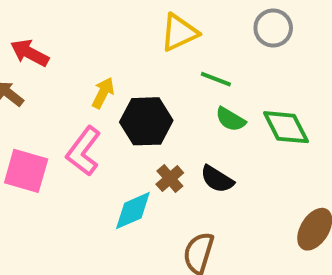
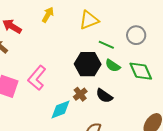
gray circle: (273, 28) -> (136, 35), moved
yellow arrow: (103, 93) -> (48, 15), moved
black hexagon: (146, 121) -> (88, 64), moved

